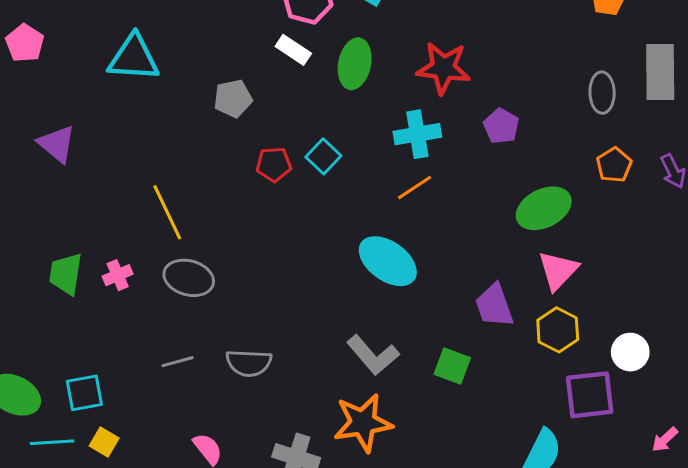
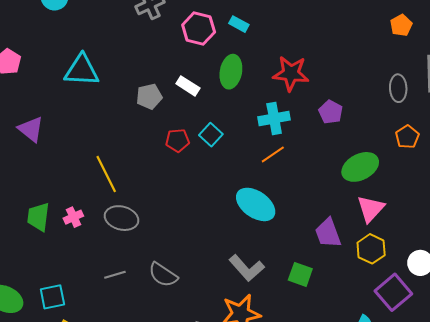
white rectangle: (293, 50) -> (188, 86), moved
gray semicircle: (249, 363) -> (163, 275), turned 32
purple square: (590, 395) -> (393, 292), turned -33

